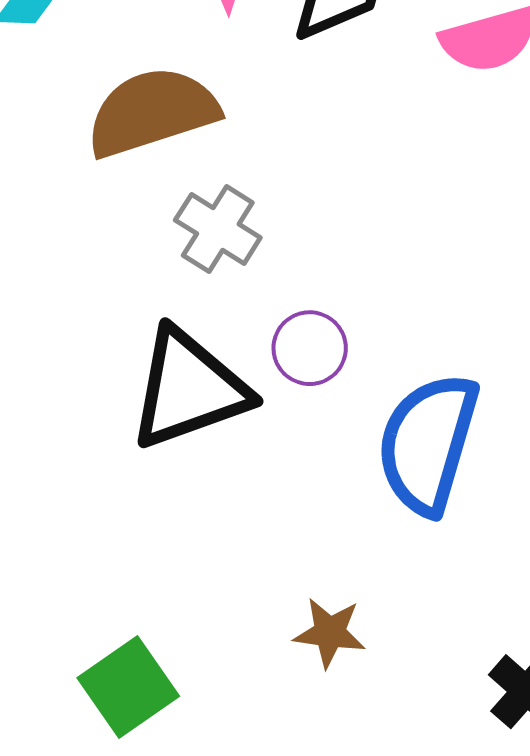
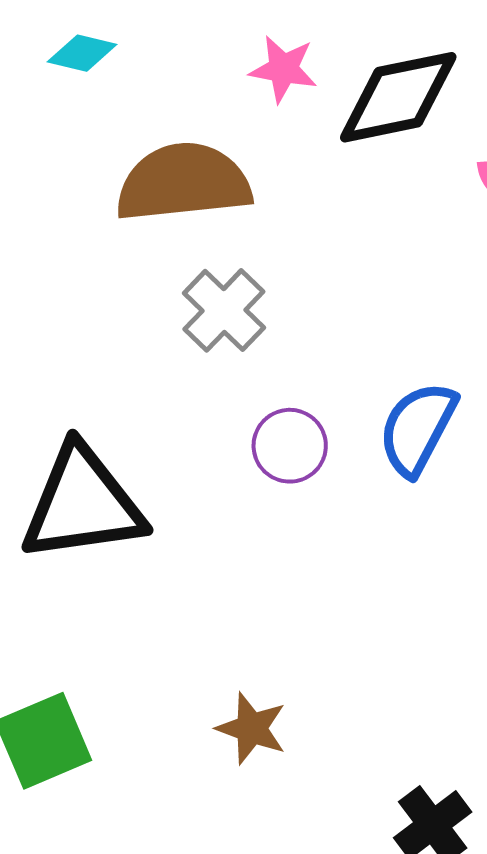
black triangle: (189, 389) -> (83, 504), moved
blue semicircle: (428, 443) -> (418, 428), moved, size x0.7

